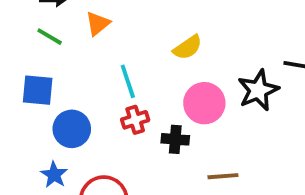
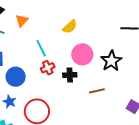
black star: (258, 90) -> (111, 61), moved

